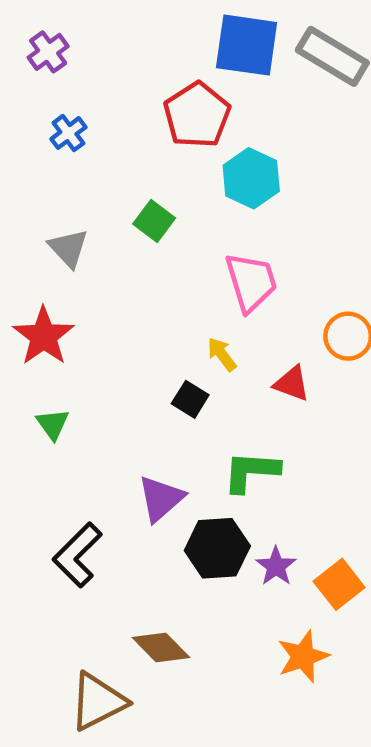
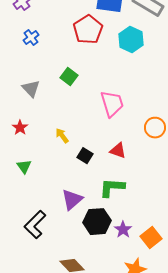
cyan hexagon: (251, 178) -> (131, 40), moved
red star: (44, 336) -> (20, 128), size x0.6
yellow arrow: (222, 354) -> (62, 136), moved
red triangle: (292, 384) -> (118, 151), moved

